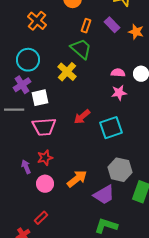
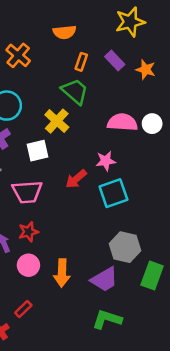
pink semicircle: (118, 73) -> (122, 122), size x1.6
pink star: (119, 93) -> (106, 161), moved
white square: (40, 98) -> (37, 151), moved
orange arrow: (77, 179) -> (62, 273), moved, turned 130

